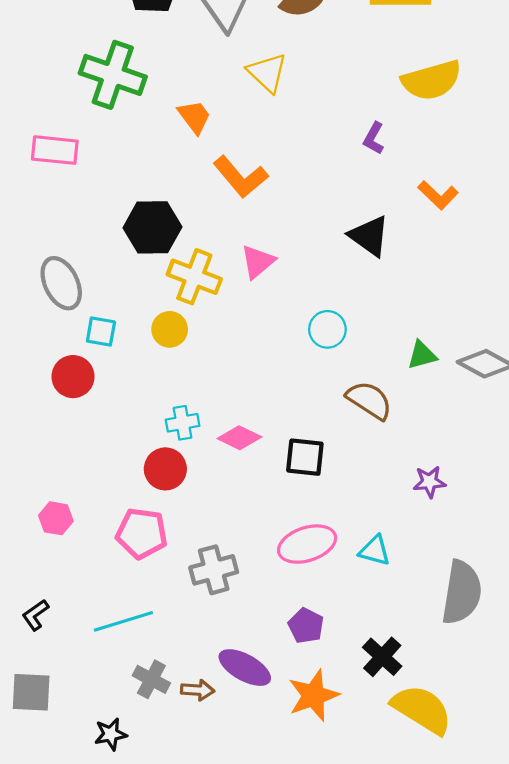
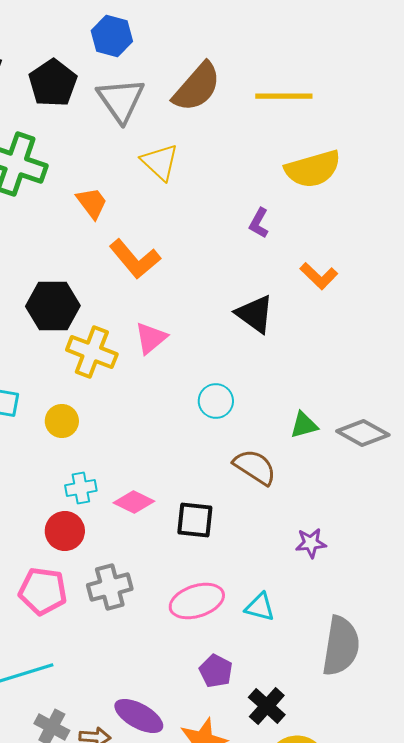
yellow circle: (170, 329) -> (62, 421), moved
gray cross: (214, 570) -> (110, 587), moved
purple pentagon: (306, 626) -> (216, 671), moved

